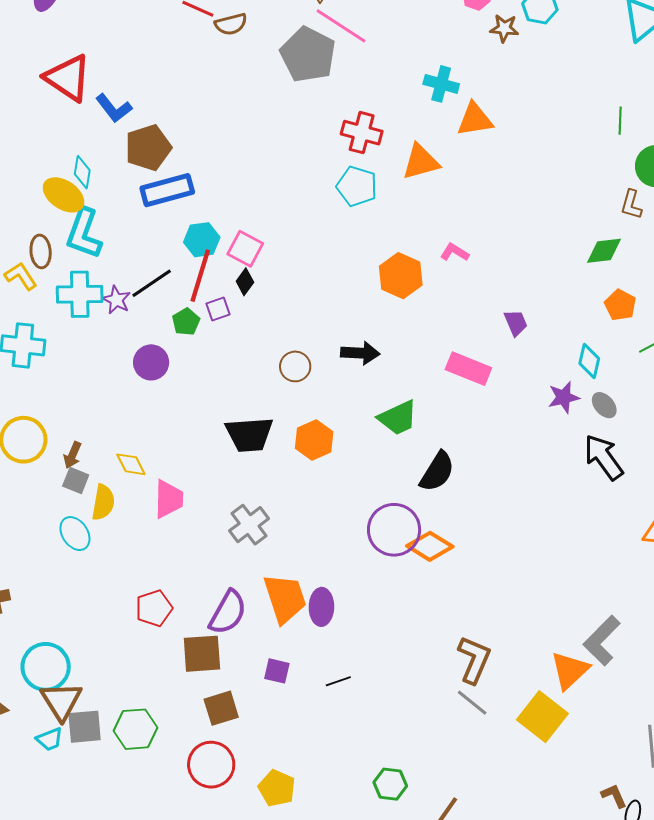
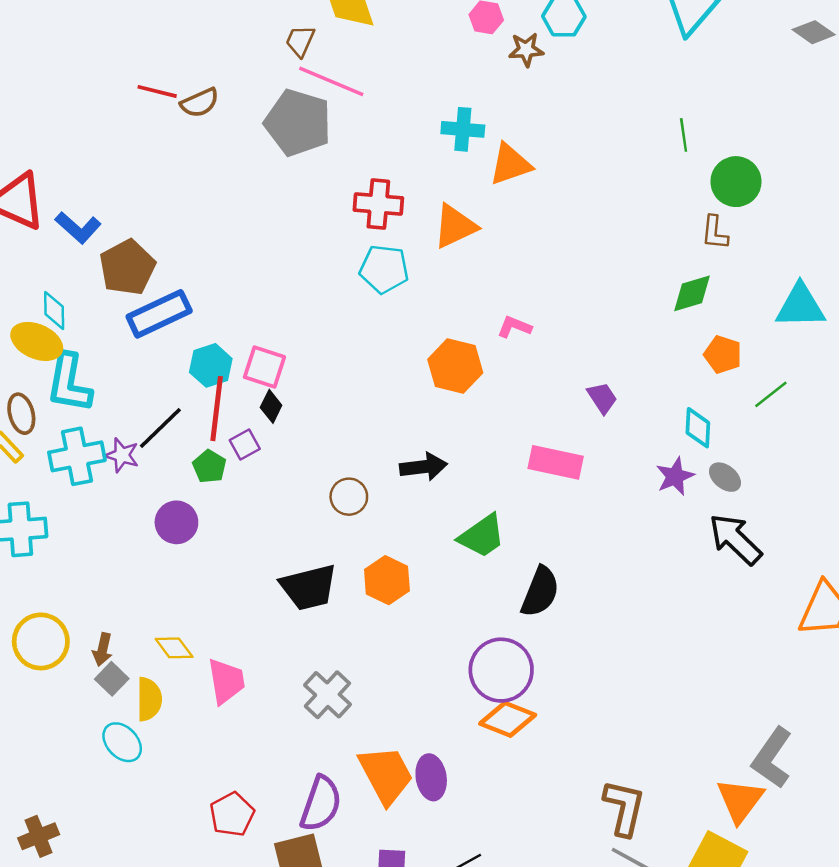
gray square: (76, 480) -> (112, 679), turned 32
orange diamond: (430, 546) -> (508, 719), moved

